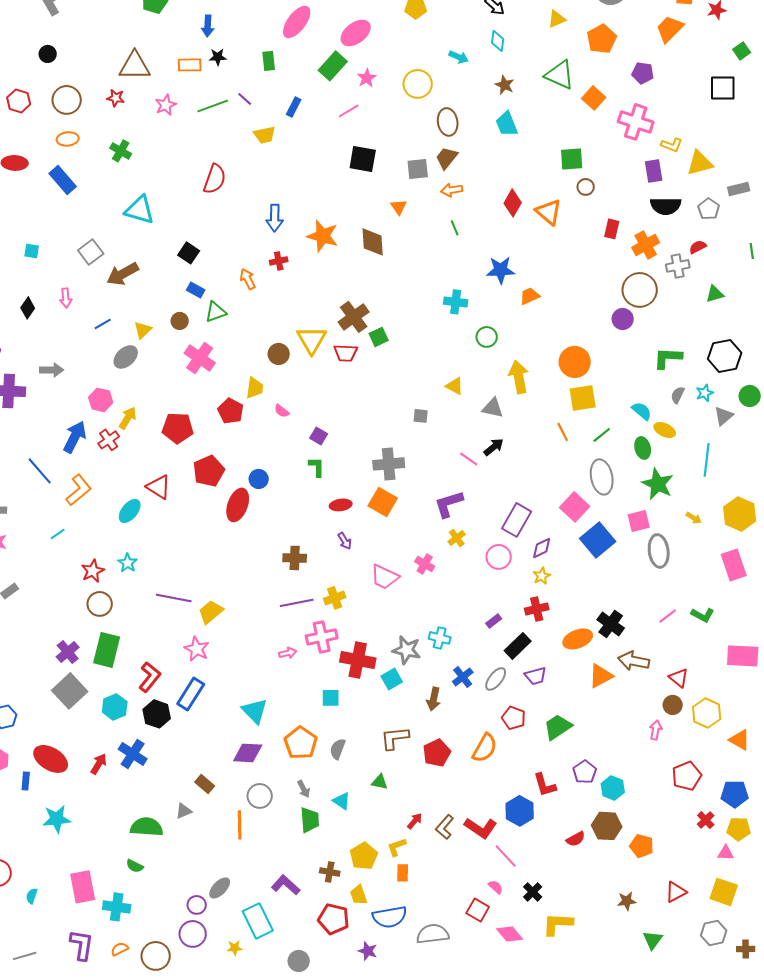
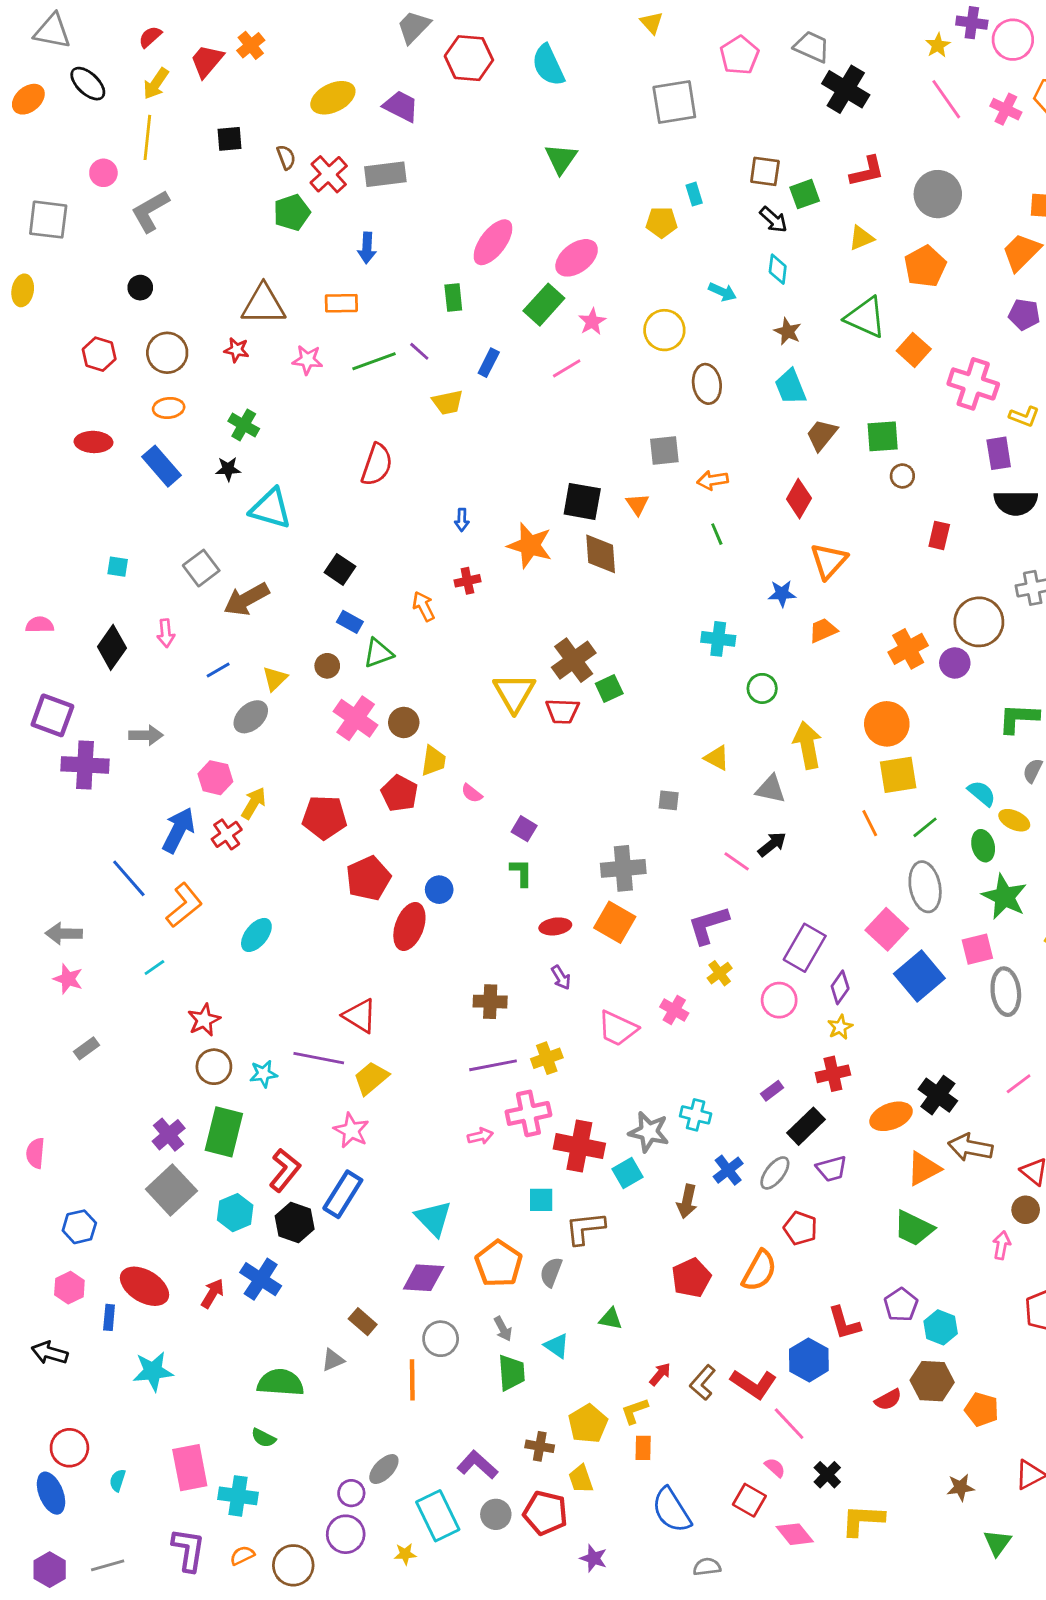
black star: (218, 57) -> (228, 469), moved
purple pentagon: (643, 73) -> (1024, 314), moved
pink star: (166, 105) -> (307, 360), turned 30
brown trapezoid: (447, 158) -> (822, 435), moved
black square: (363, 159) -> (582, 501), moved
orange triangle: (549, 212) -> (829, 561), moved, turned 32
blue arrow: (275, 218) -> (462, 520), size x0.6
orange cross: (646, 245) -> (908, 649), moved
blue star: (501, 270) -> (782, 594), size x0.7
black diamond: (28, 308) -> (112, 647), size x1.4
brown circle: (279, 354) -> (404, 722), moved
red triangle: (159, 487) -> (360, 1016), moved
purple diamond: (542, 548) -> (840, 987), turned -30
cyan star: (128, 563) -> (263, 1074), moved, turned 30
green trapezoid: (558, 727) -> (914, 1228), moved, turned -120
brown L-shape: (395, 738) -> (585, 1228), moved
blue semicircle: (390, 917) -> (671, 1510), moved, turned 68
gray semicircle: (433, 934) -> (707, 1567), moved, size x0.6
gray circle: (299, 961) -> (496, 1514), moved

